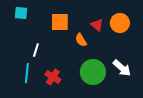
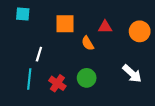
orange circle: (120, 23) -> (140, 31), moved
red triangle: (97, 25) -> (105, 27), turned -40
green circle: (93, 72) -> (87, 78), moved, size x0.7

